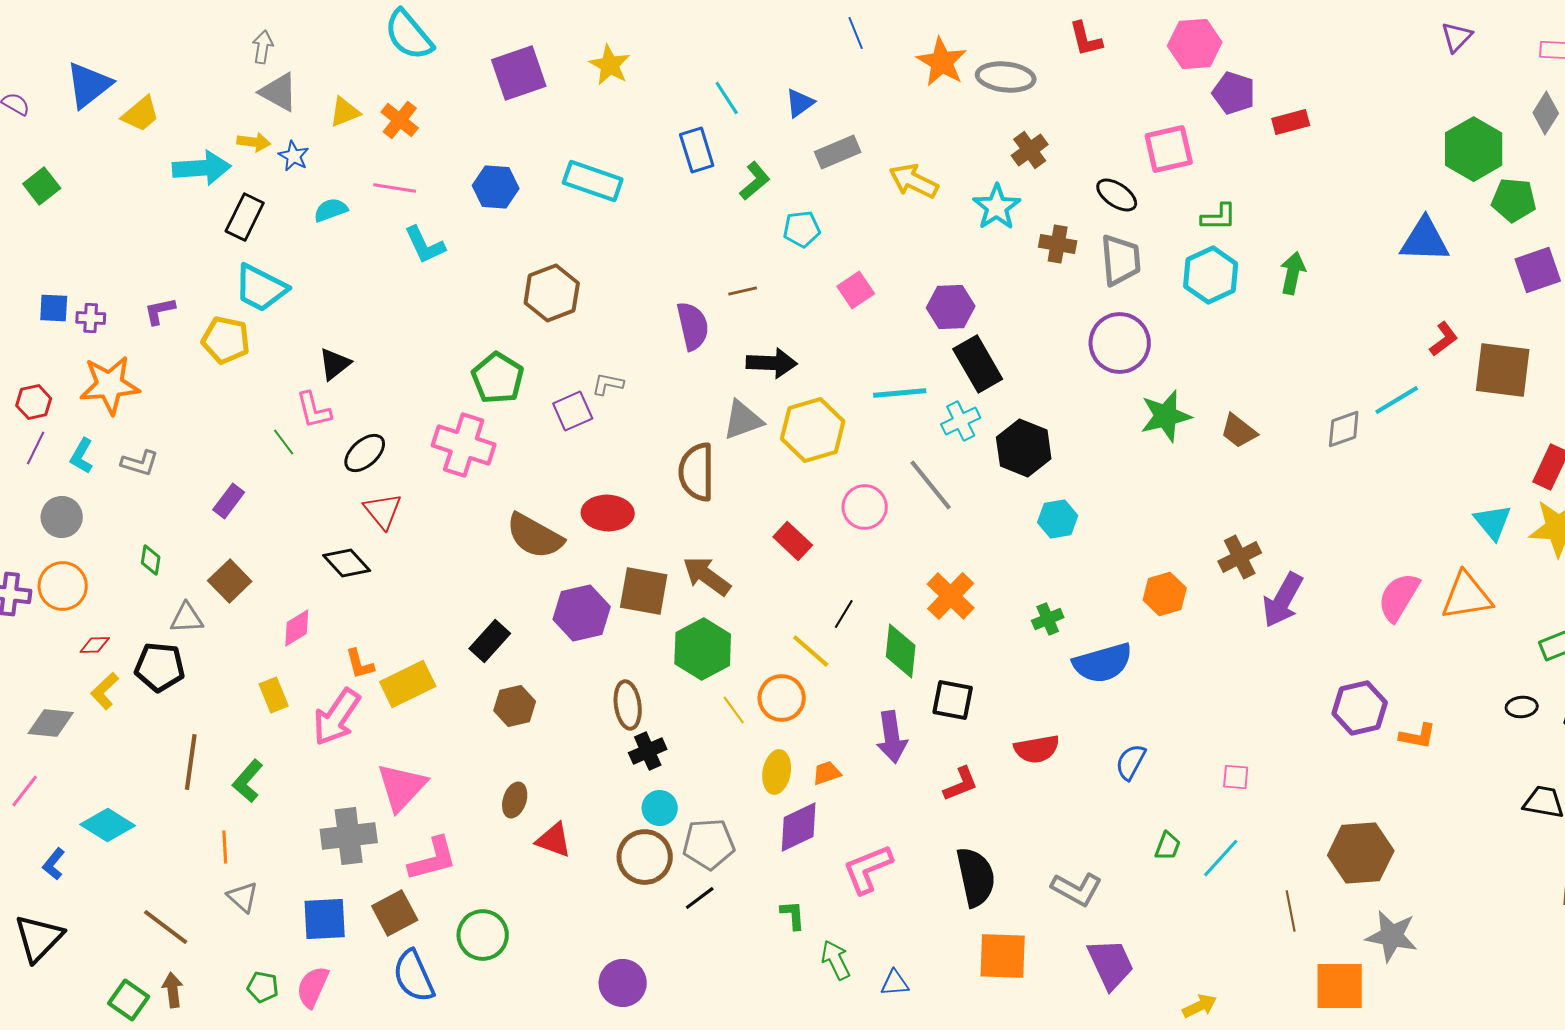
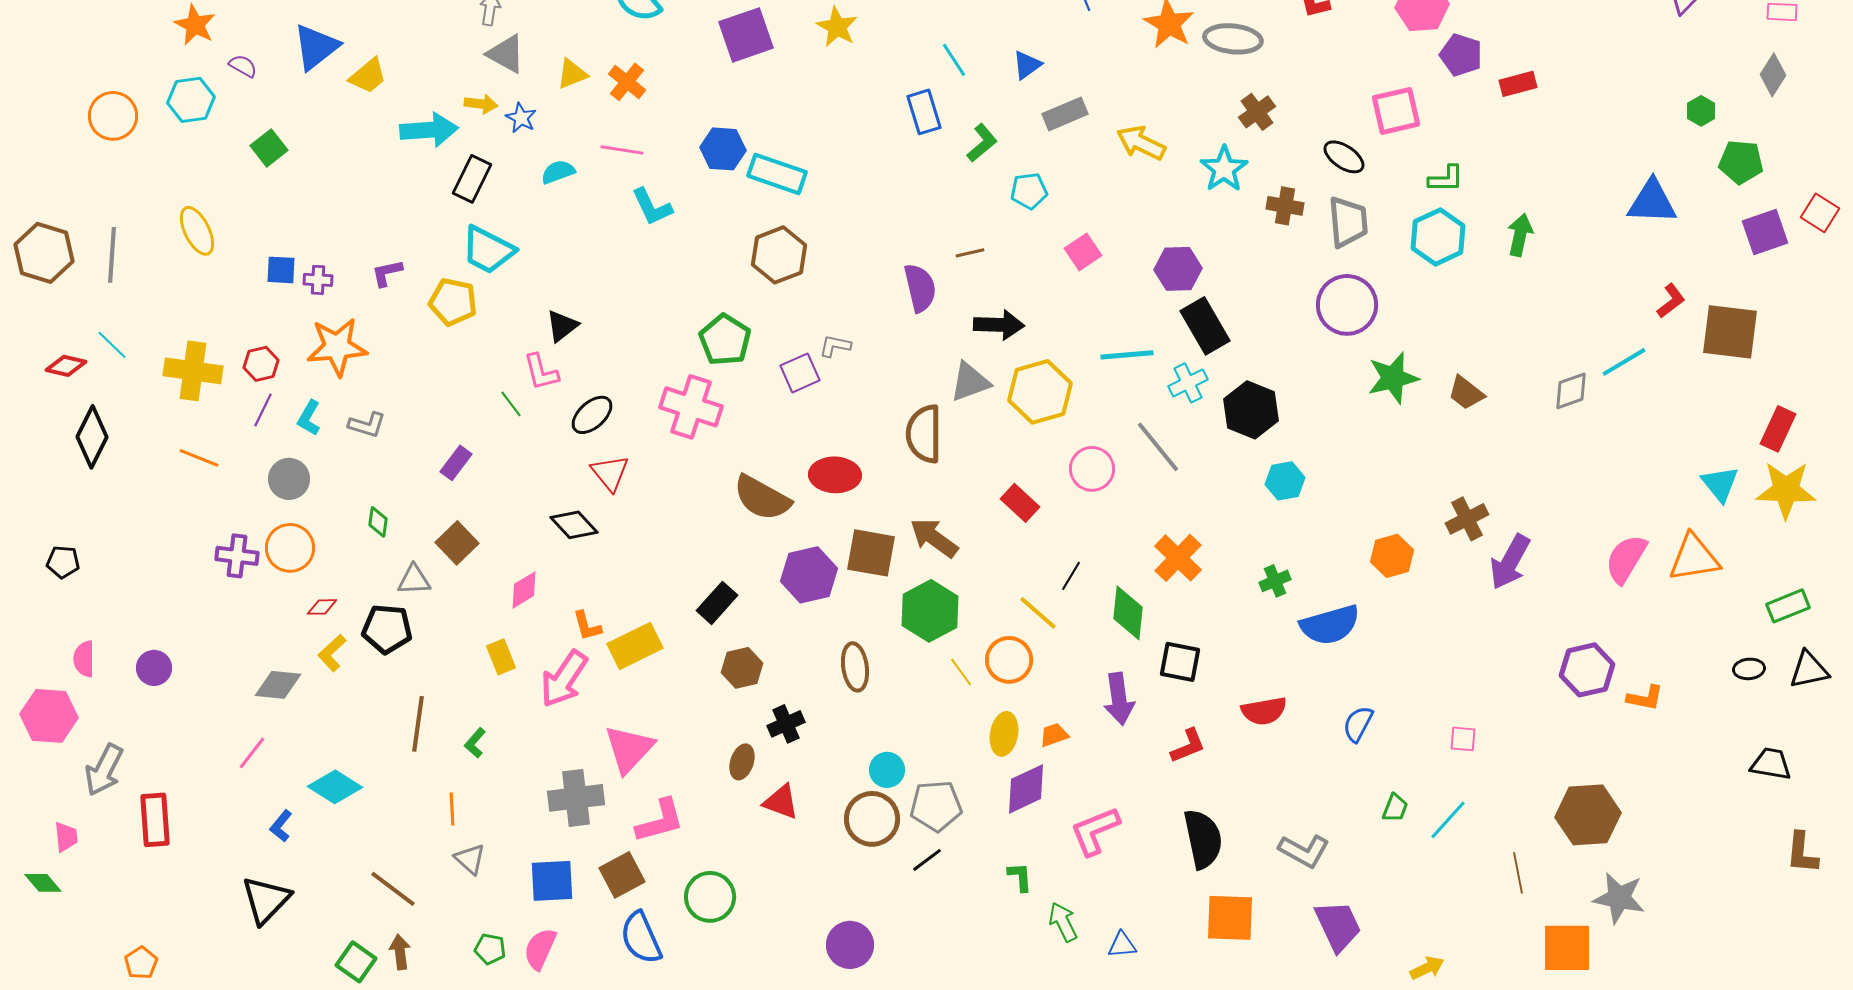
green hexagon: (1474, 149) -> (1701, 111), size x0.5
cyan rectangle: (593, 181) -> (777, 174), moved
black cross: (648, 751) -> (786, 724), moved
green L-shape: (248, 781) -> (475, 743), size x0.7

